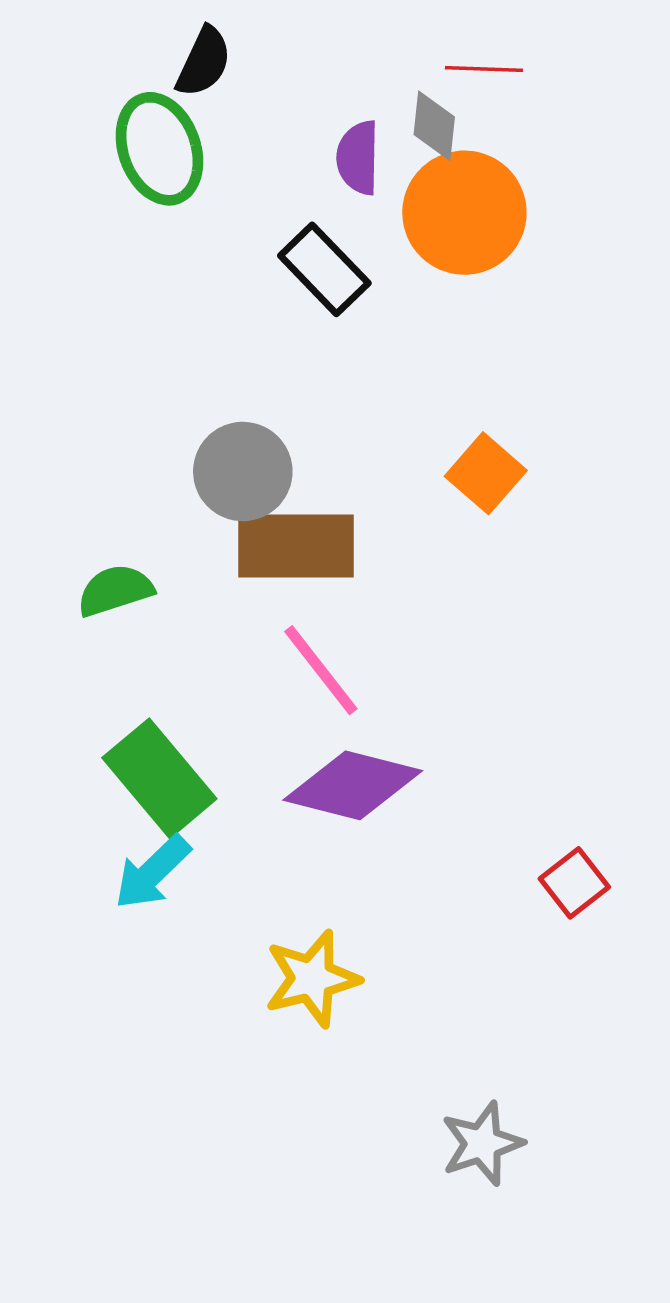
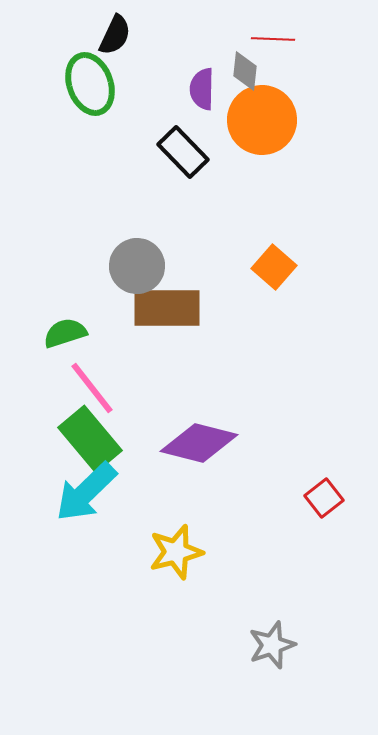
pink line: (321, 670) -> (92, 388), moved
cyan arrow: (152, 872) -> (86, 492), size x1.4

